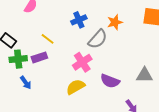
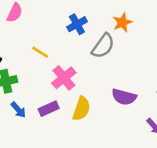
purple rectangle: (39, 57) -> (49, 109), moved
pink cross: (82, 62) -> (64, 78), moved
yellow semicircle: (76, 87) -> (81, 109), turned 144

